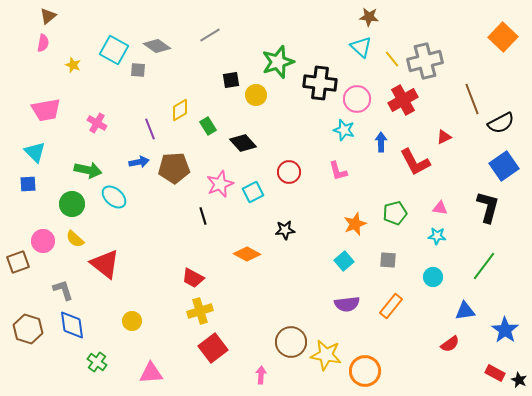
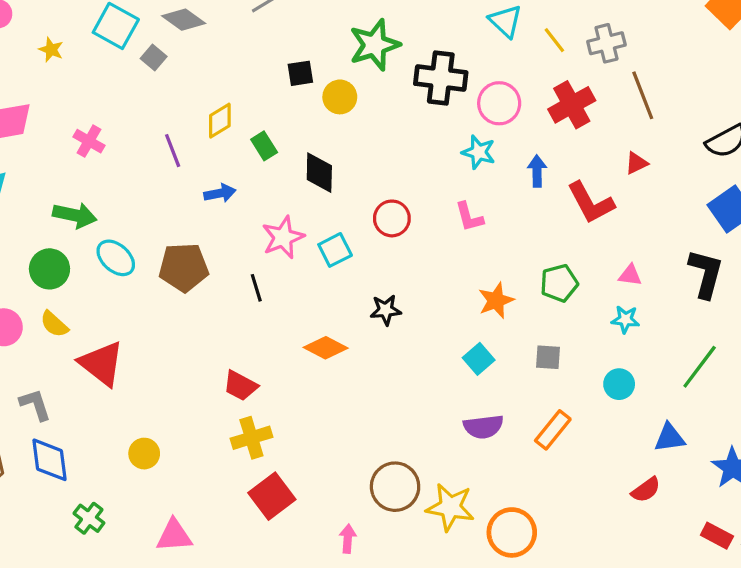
gray cross: (425, 61) -> (606, 43), size x0.7
gray square: (138, 70) -> (154, 57), turned 35
brown line: (472, 99) -> (643, 95), moved
black diamond: (243, 143) -> (319, 173), turned 44
blue arrow: (139, 162) -> (220, 193), moved
brown pentagon: (174, 168) -> (184, 267), moved

